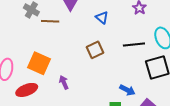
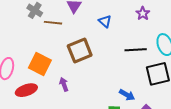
brown square: (95, 50) -> (80, 50), moved, size x1.4

